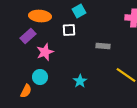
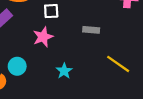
pink star: (45, 52) -> (43, 37), moved

